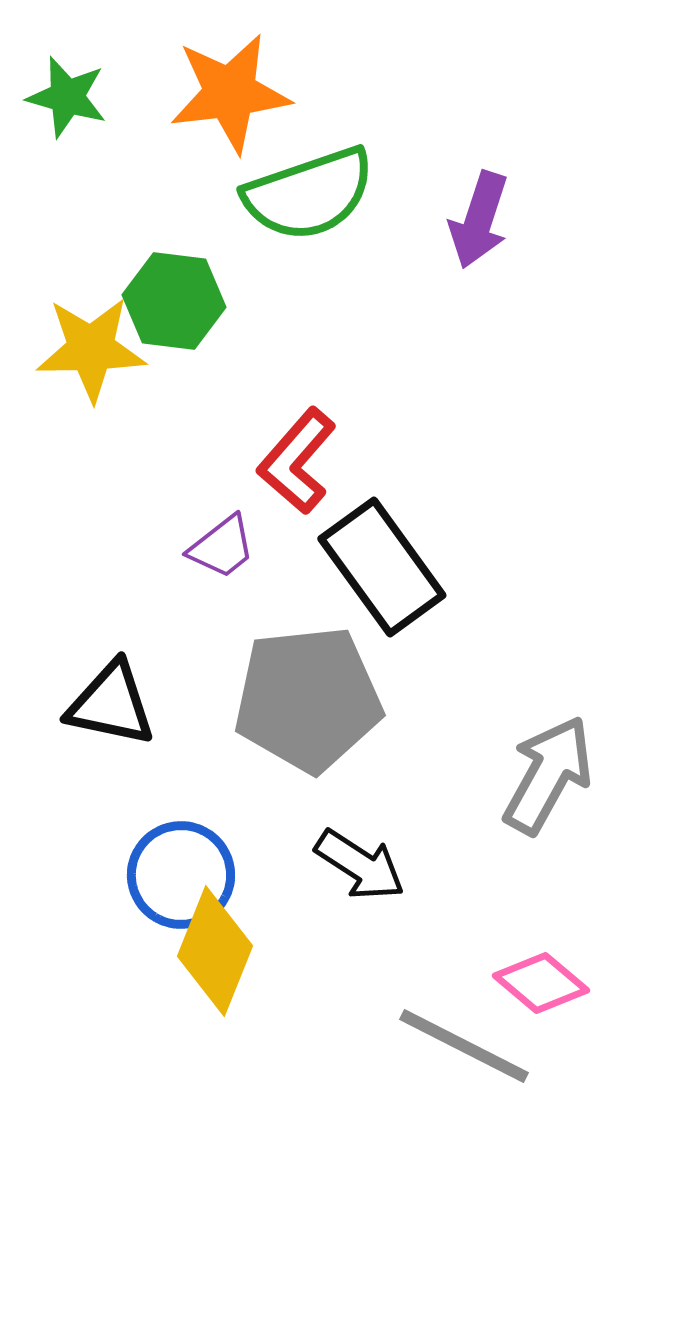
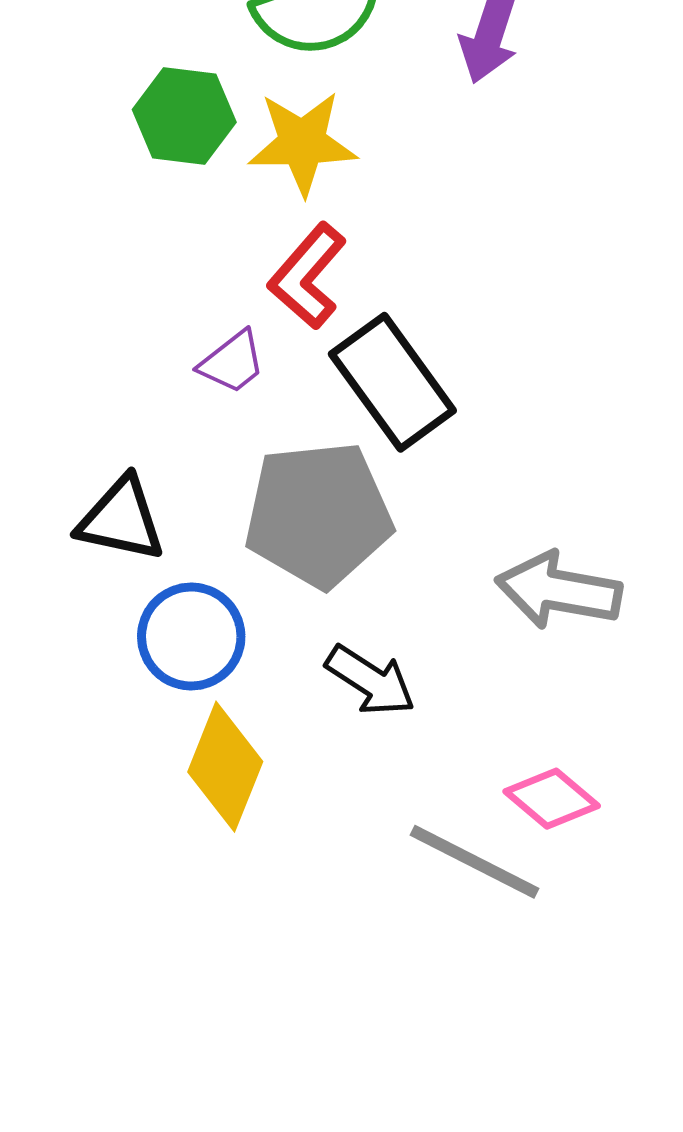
yellow star: (91, 349) -> (302, 143), moved
gray arrow: (548, 775) -> (559, 590), turned -109
blue circle: (181, 875) -> (191, 637), moved

